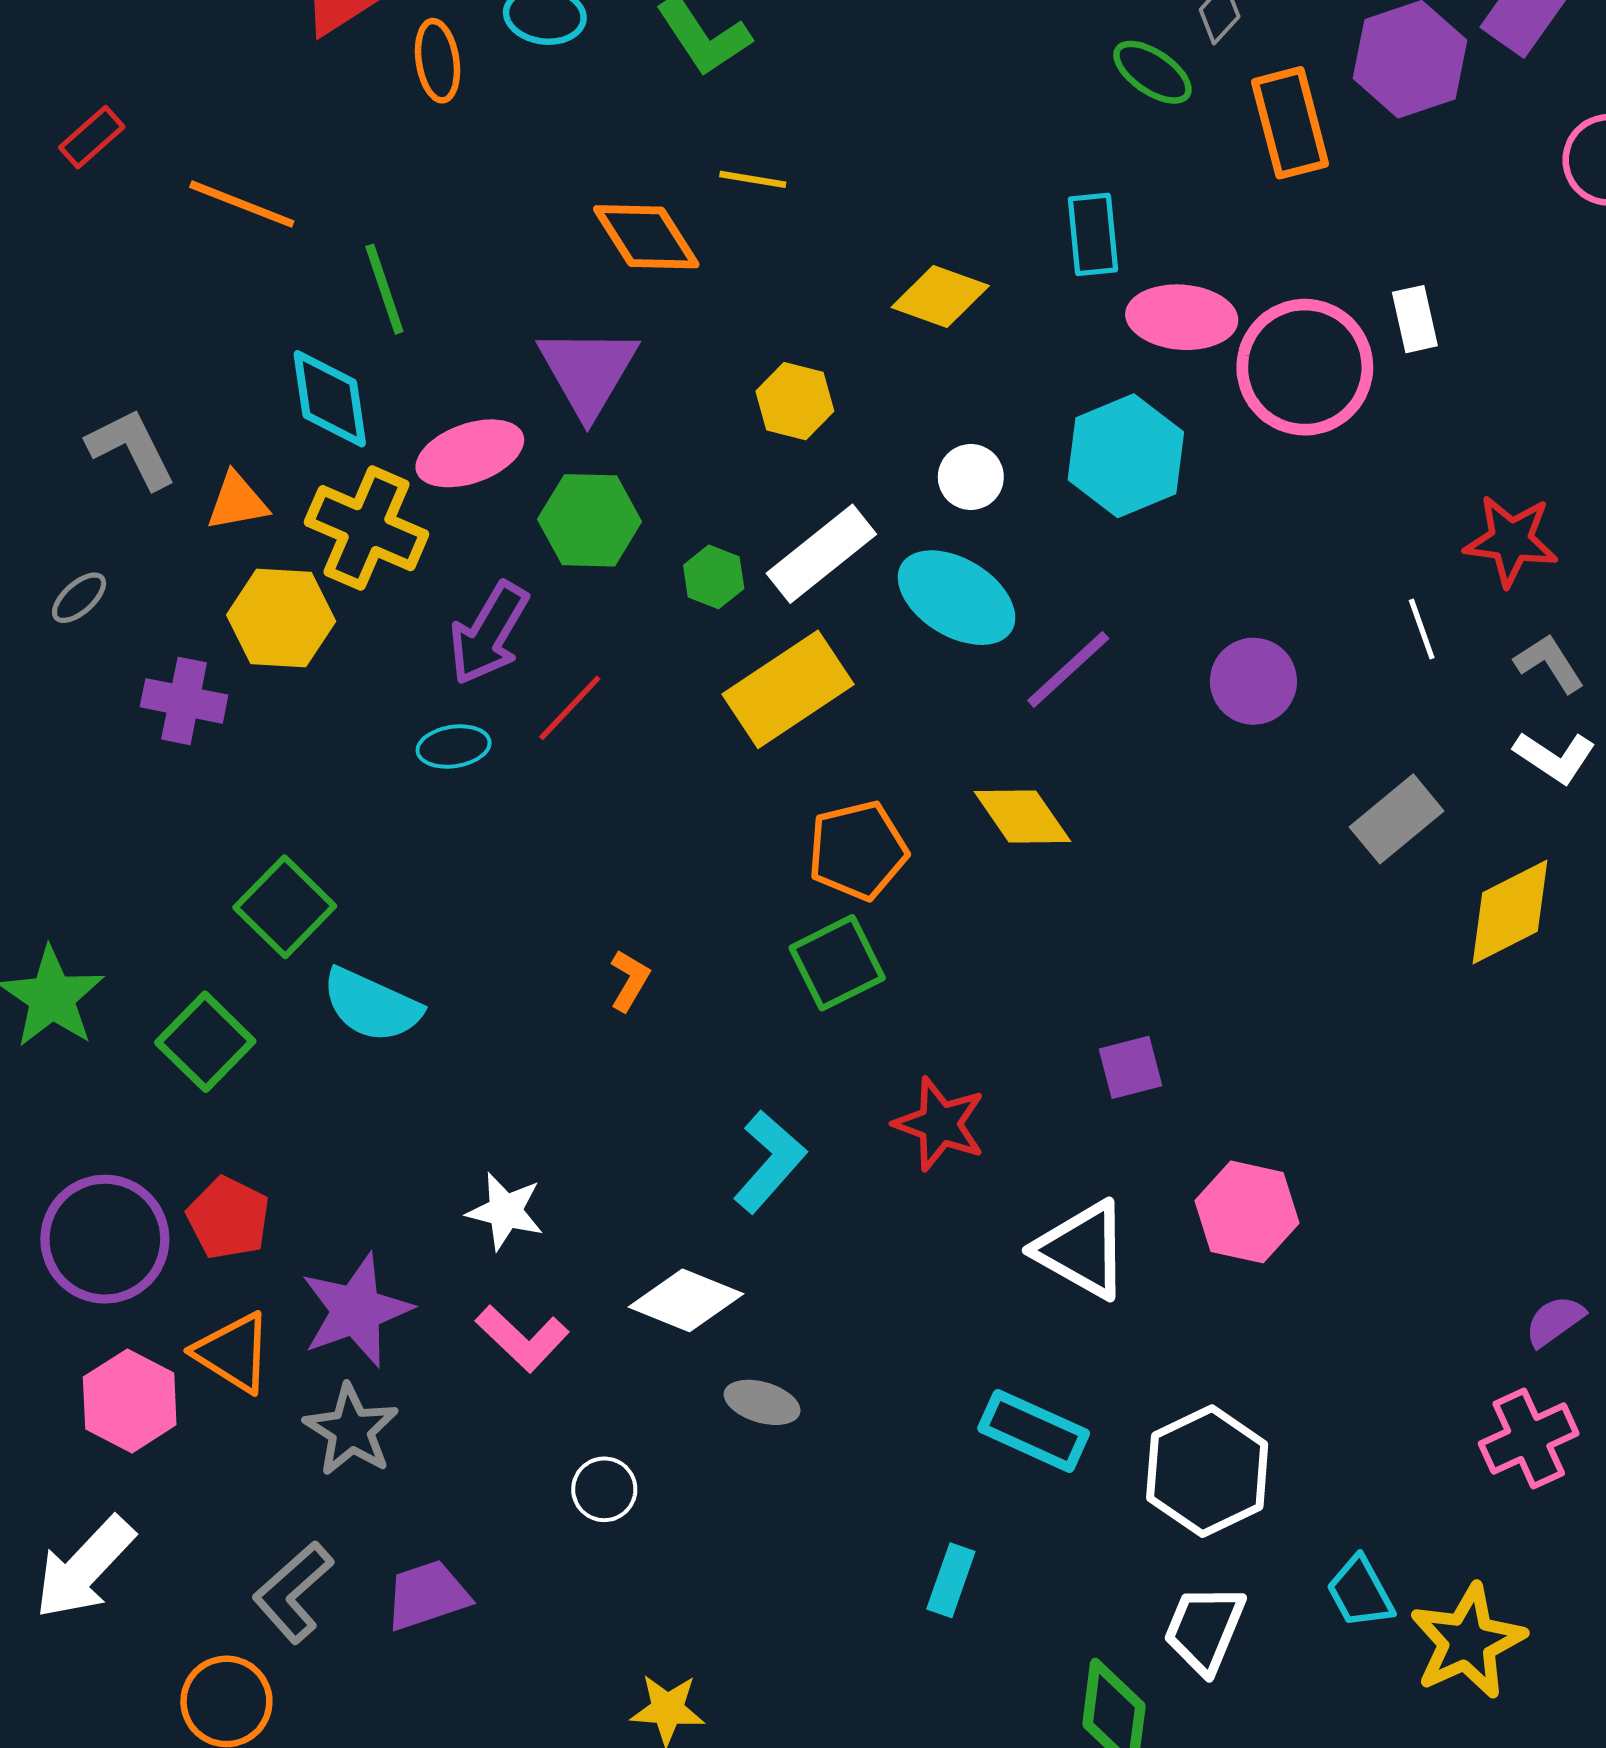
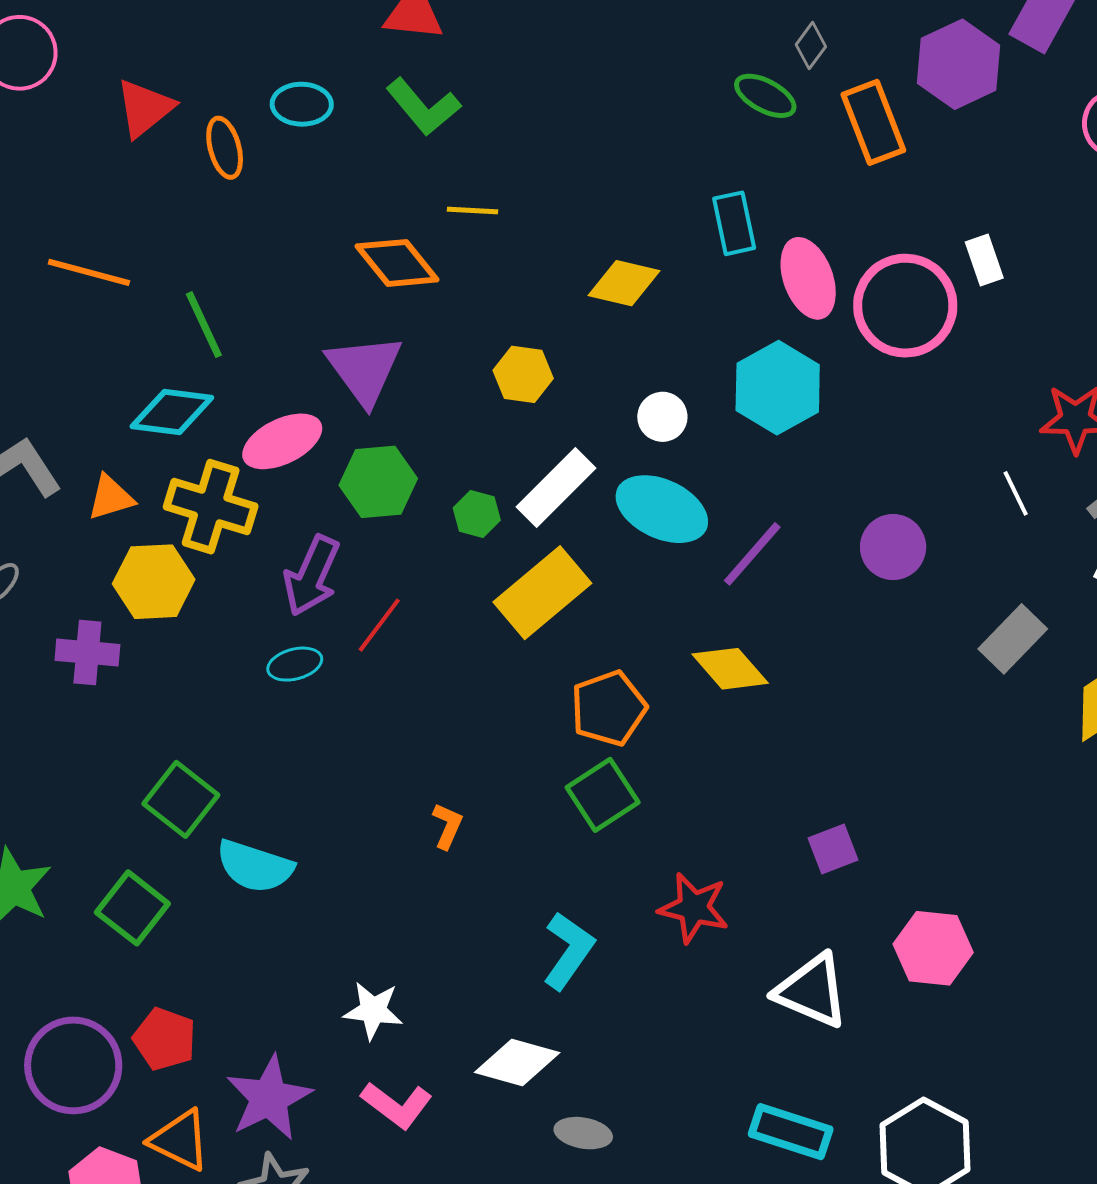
pink ellipse: (1182, 317) -> (808, 278), turned 72
cyan diamond: (330, 399) -> (172, 412), turned -68

